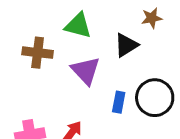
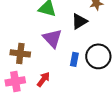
brown cross: (38, 53) -> (20, 53), moved

